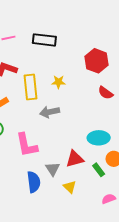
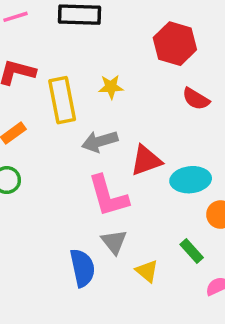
pink L-shape: (27, 145) -> (108, 196), moved
red triangle: (75, 159) -> (146, 160), moved
green rectangle: (99, 170) -> (192, 251), moved

